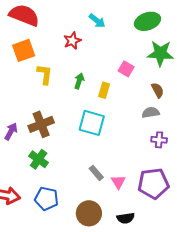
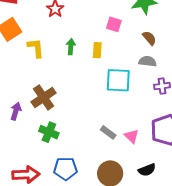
gray semicircle: (151, 113) -> (148, 61), turned 30
cyan square: (92, 123) -> (118, 80), moved

